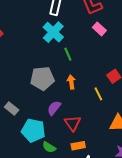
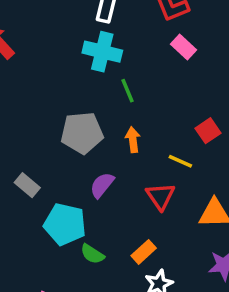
cyan cross: (53, 32) -> (102, 52), turned -30
yellow line: (98, 94) -> (180, 161), turned -40
red triangle: (73, 123) -> (161, 196), moved
orange rectangle: (78, 146) -> (144, 252), turned -32

